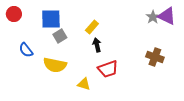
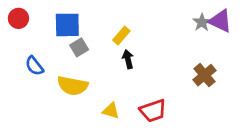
brown cross: (155, 57) -> (204, 75), turned 30
red trapezoid: (108, 69) -> (153, 111), moved

